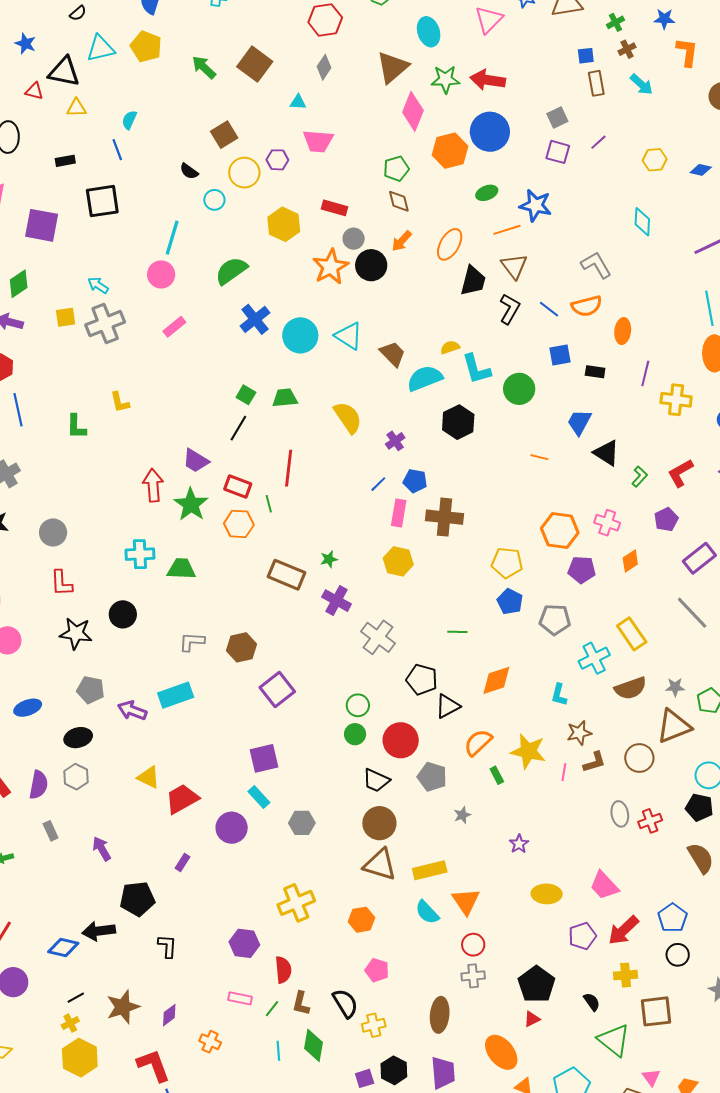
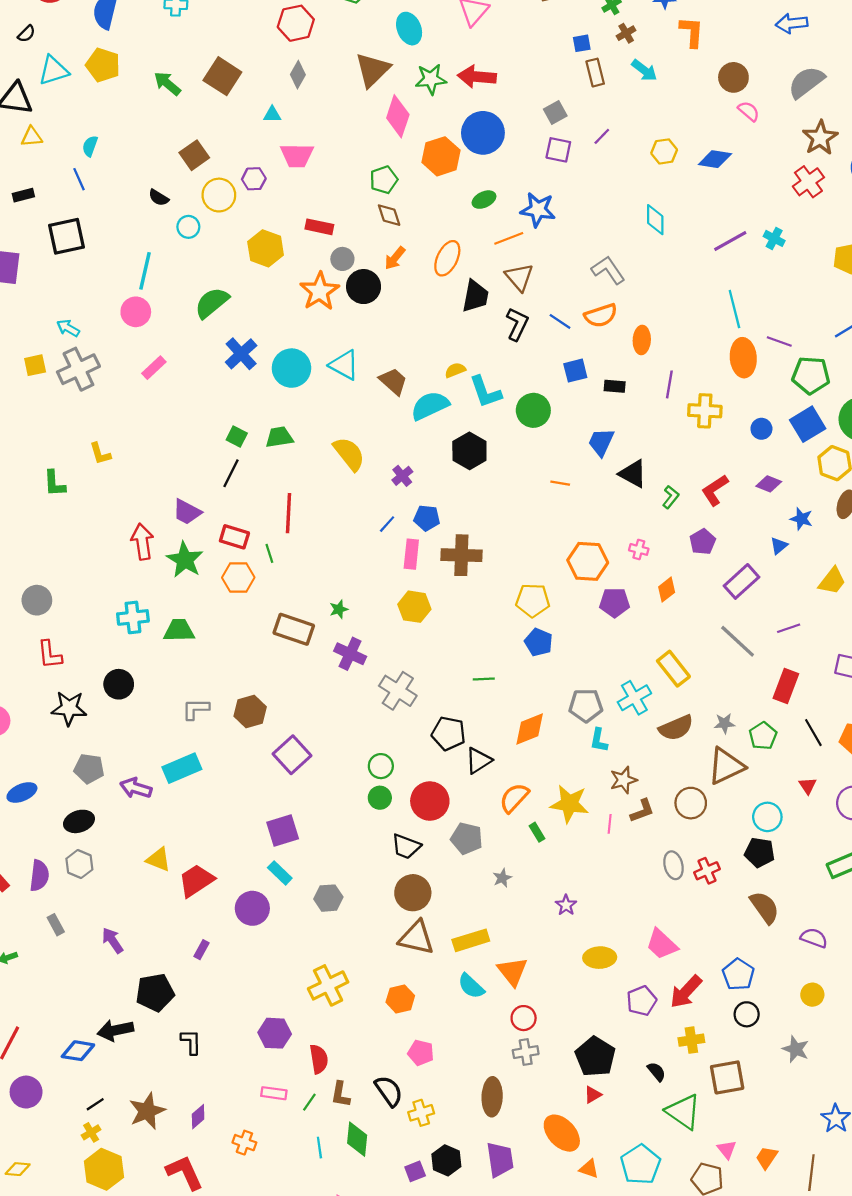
blue diamond: (701, 170) -> (715, 159), size x1.4
pink cross: (607, 523) -> (639, 549), size x0.7
gray pentagon: (555, 620) -> (586, 705), moved

